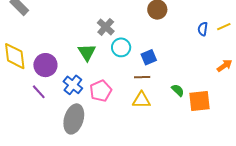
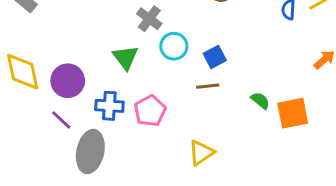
blue cross: (73, 85) -> (109, 106), turned -30
yellow triangle: (141, 100) -> (201, 153), moved, turned -30
gray ellipse: (74, 119) -> (90, 152), moved

